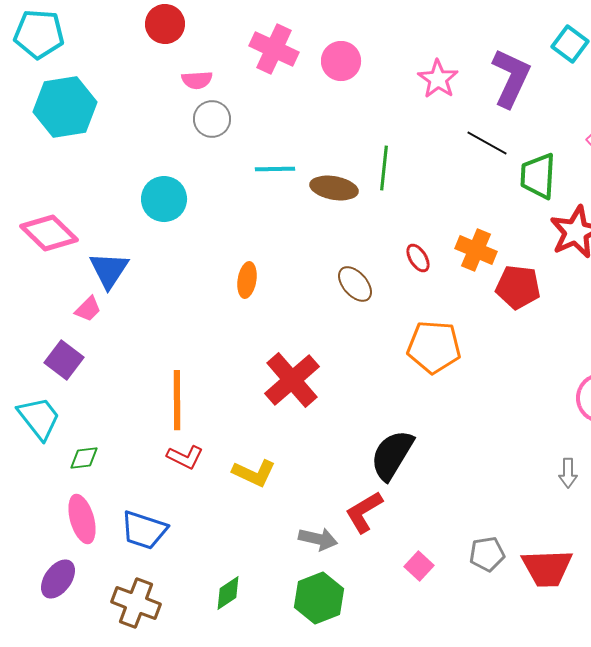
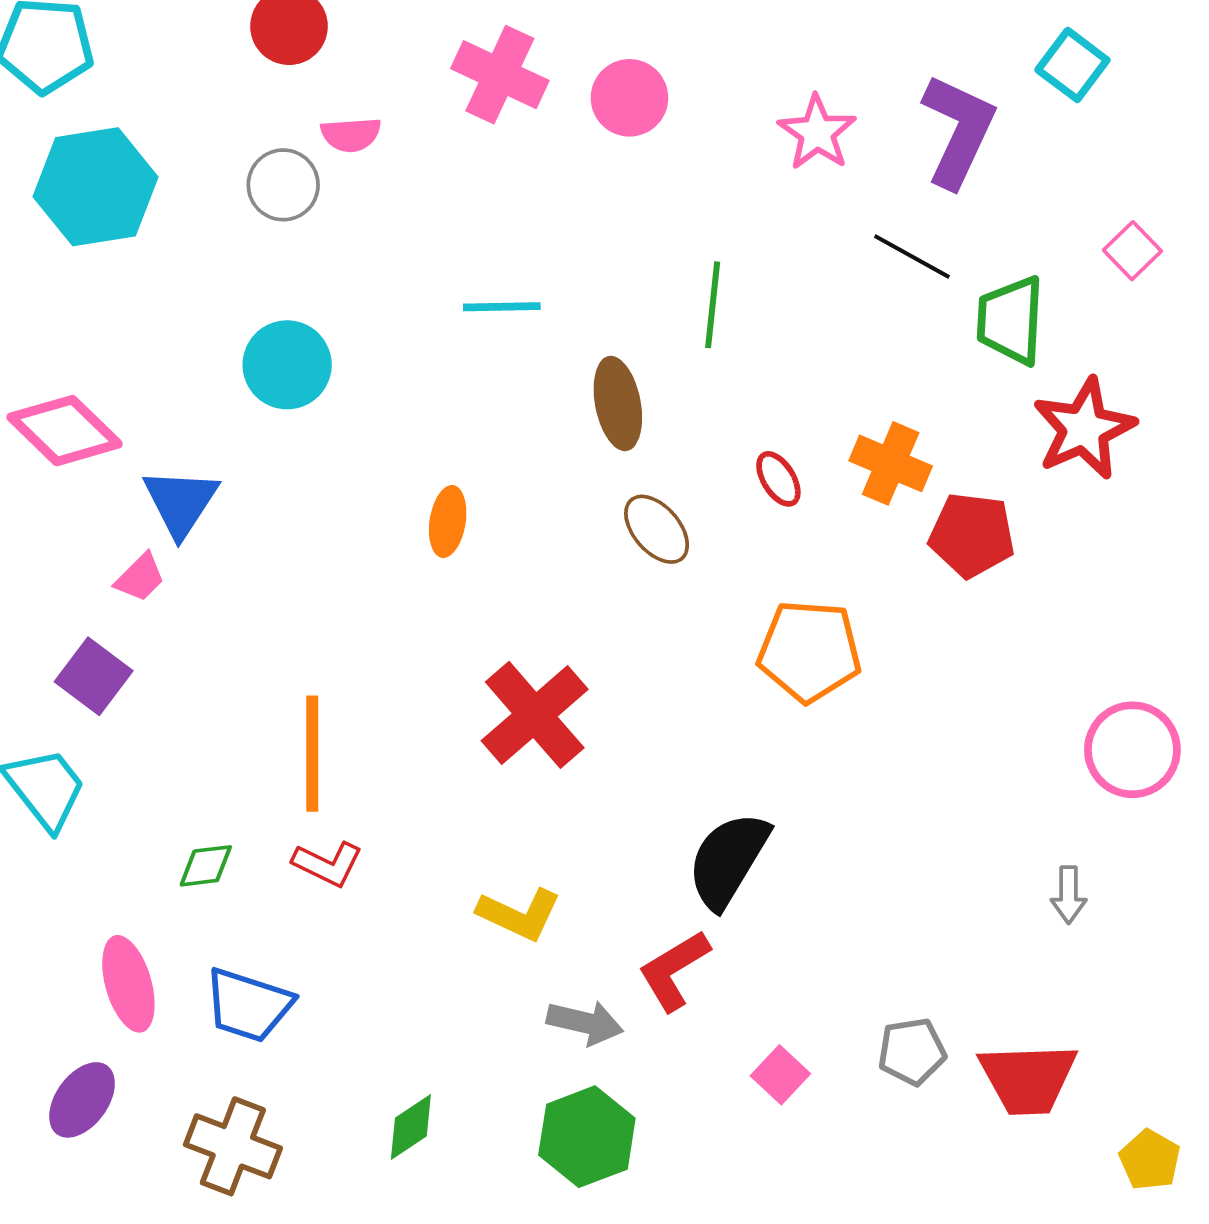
gray circle: (212, 119) -> (283, 185), moved
brown ellipse: (334, 188) -> (618, 403), moved, turned 69
green diamond: (84, 458) -> (206, 866), moved
yellow L-shape: (254, 473) -> (519, 914), moved

